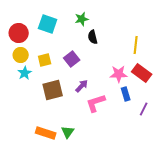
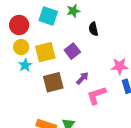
green star: (82, 19) -> (73, 11), moved
yellow square: (45, 60) -> (45, 52), size x1.5

